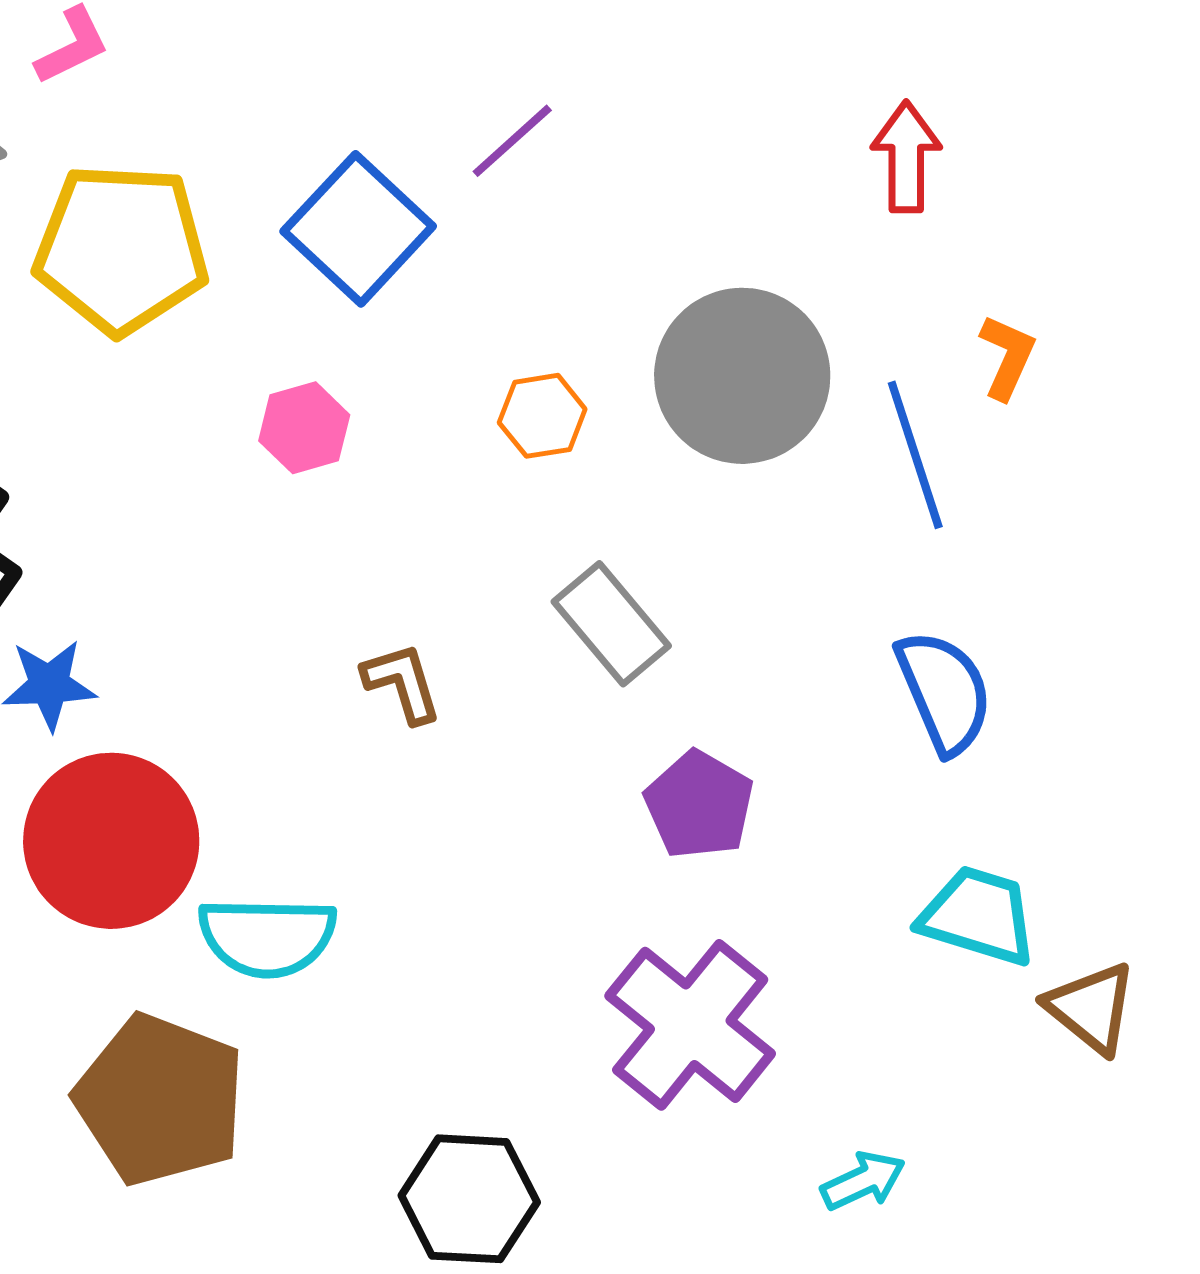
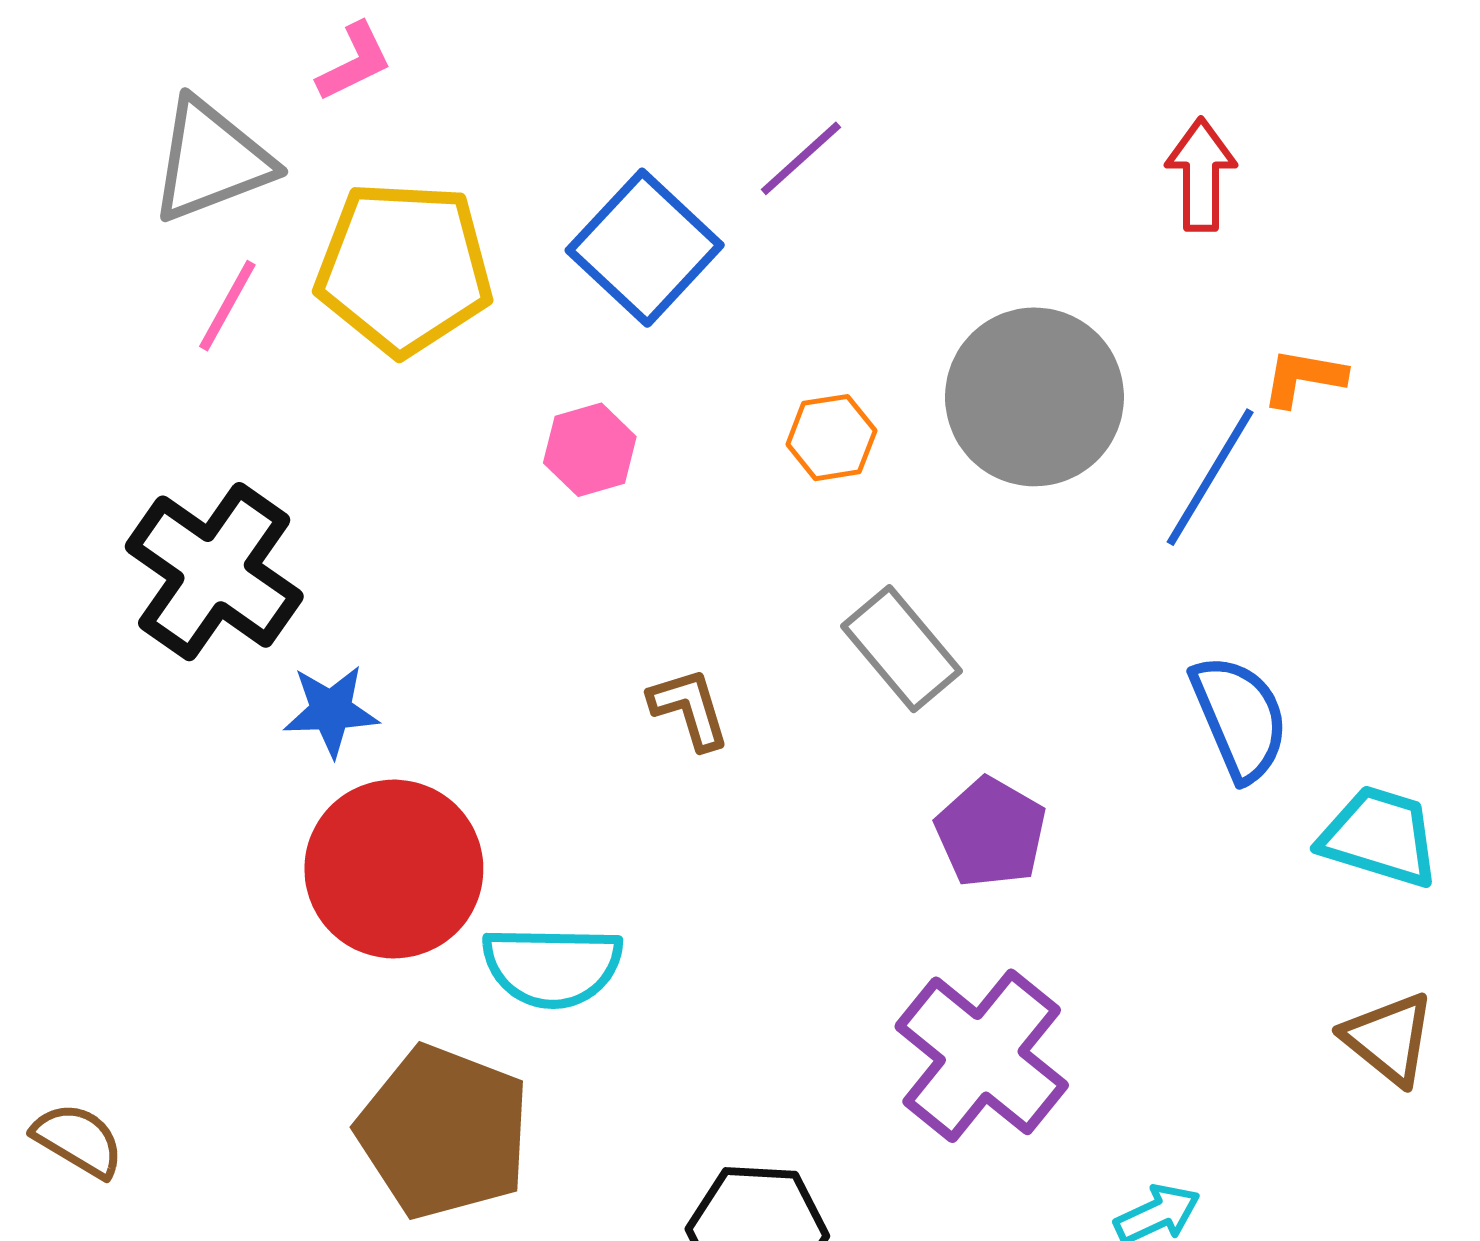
orange L-shape: (1007, 357) -> (1304, 378), turned -104
blue line: (915, 455) -> (1210, 477), turned 49
cyan trapezoid: (978, 916) -> (1380, 837), moved

